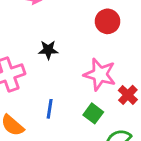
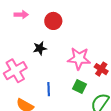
red circle: (108, 21) -> (53, 21), moved

